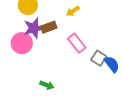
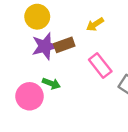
pink circle: (22, 43) -> (30, 96), moved
green arrow: (47, 85) -> (51, 83), moved

